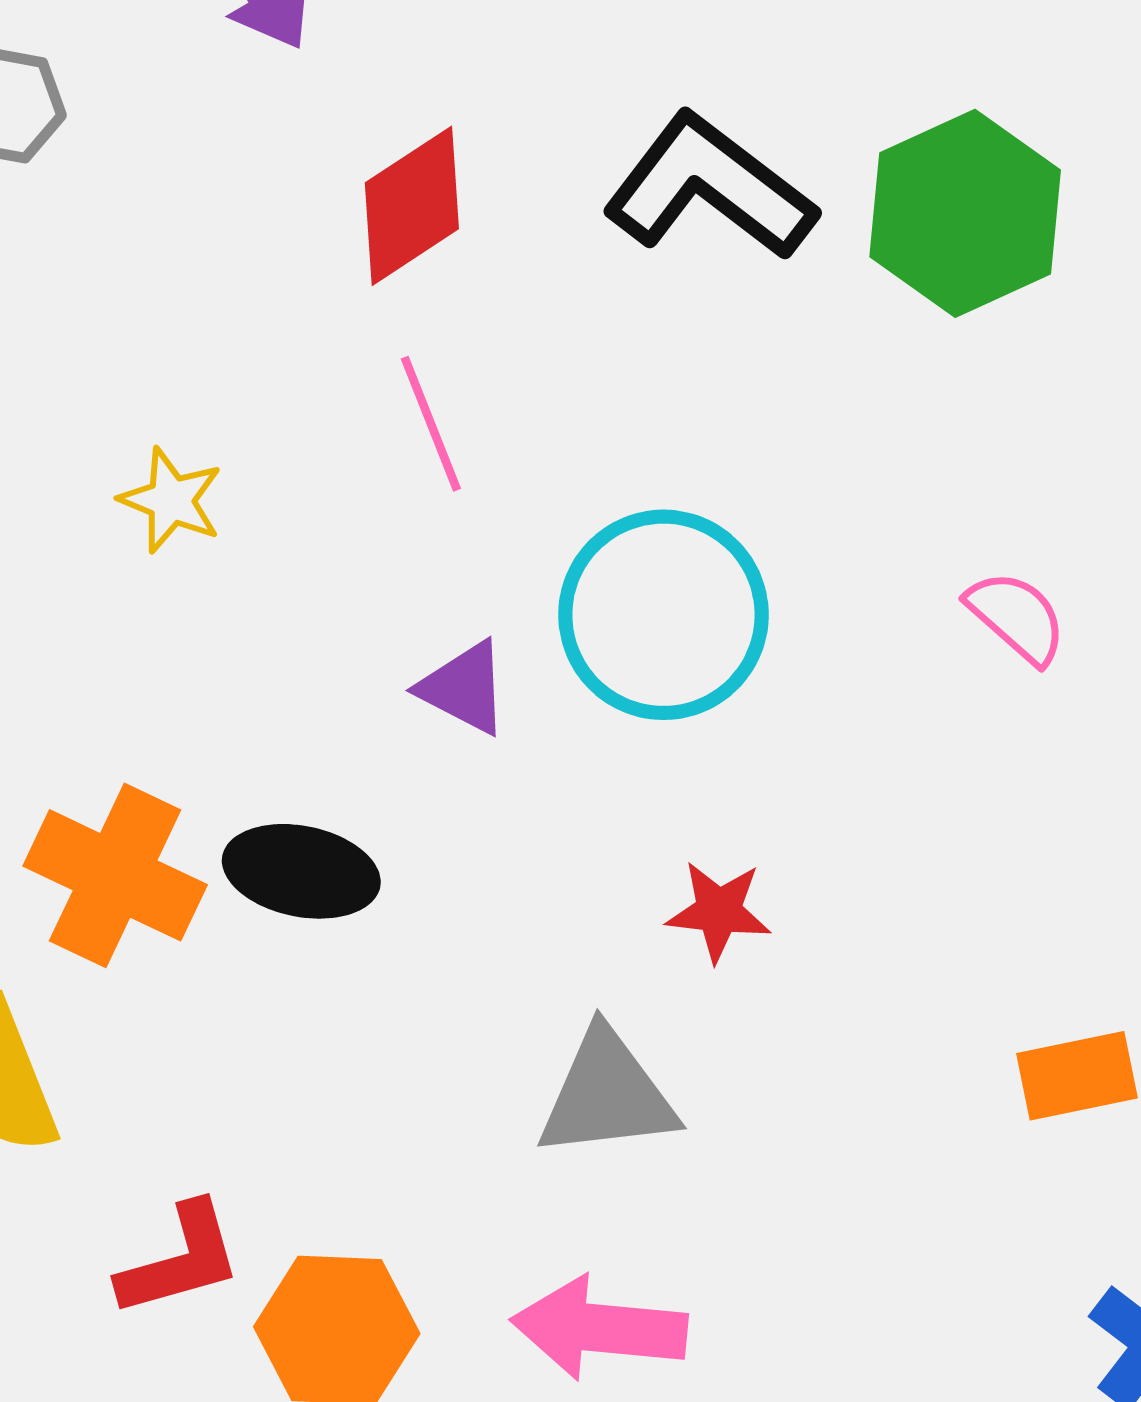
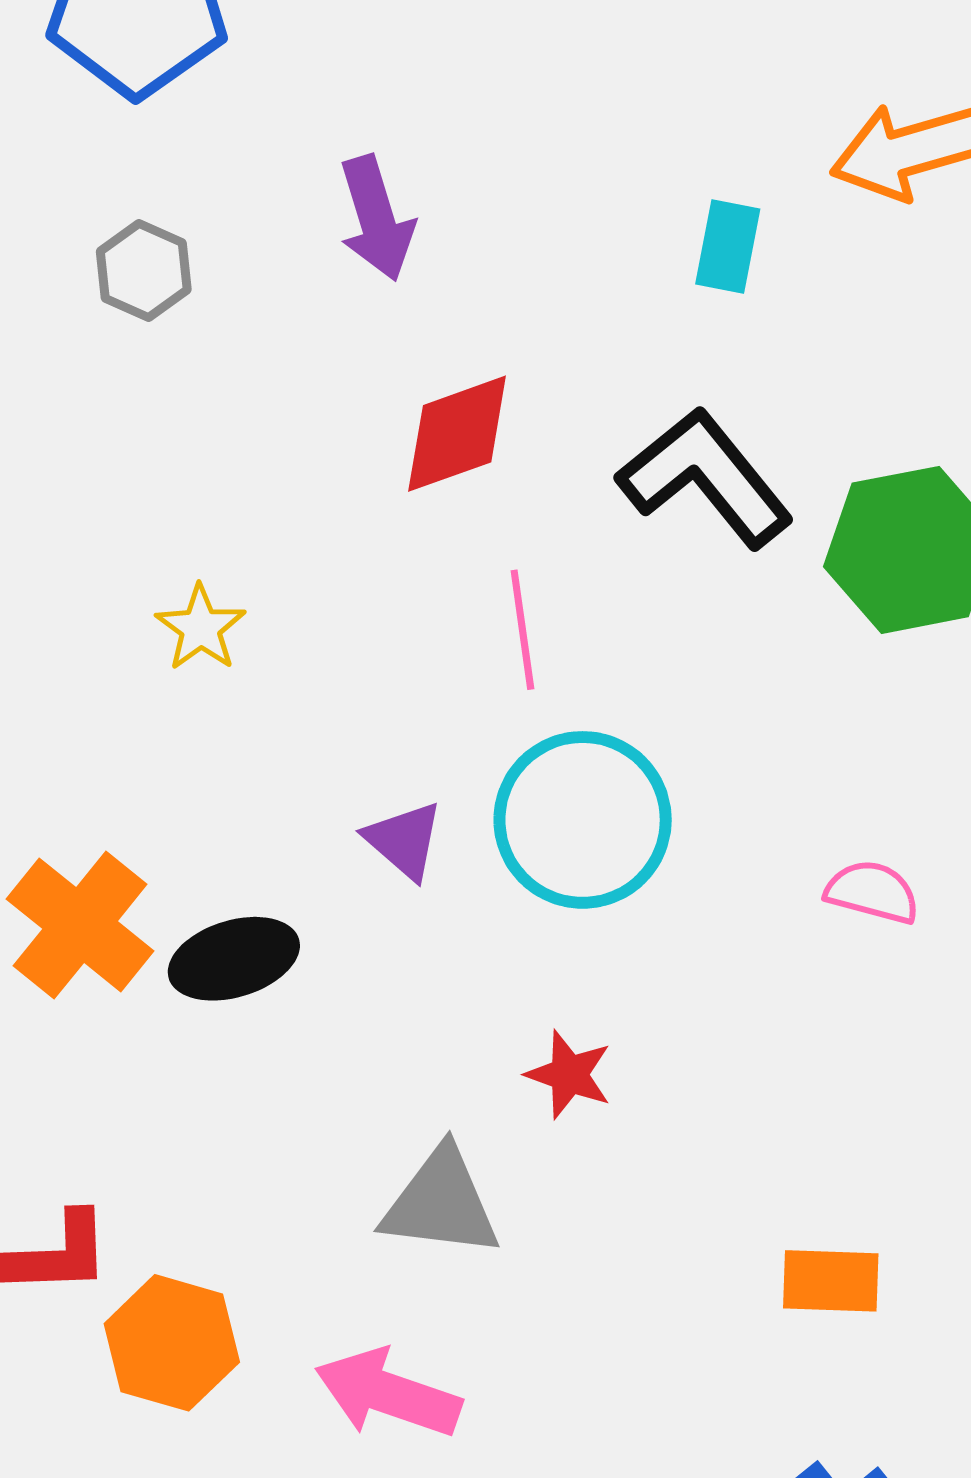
pink line: (431, 424) -> (522, 630), moved
pink semicircle: (1017, 617) -> (872, 892), turned -40
black ellipse: (301, 871) -> (234, 959), turned -42

